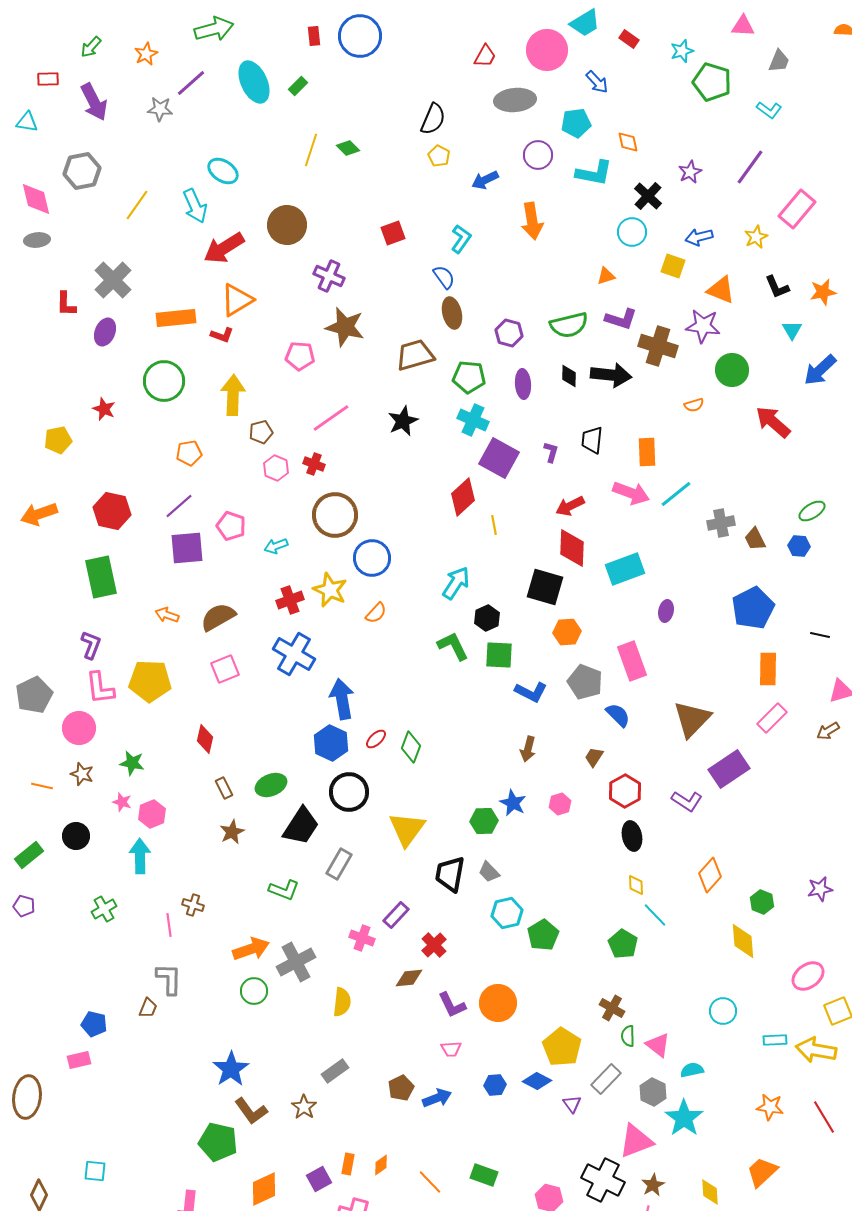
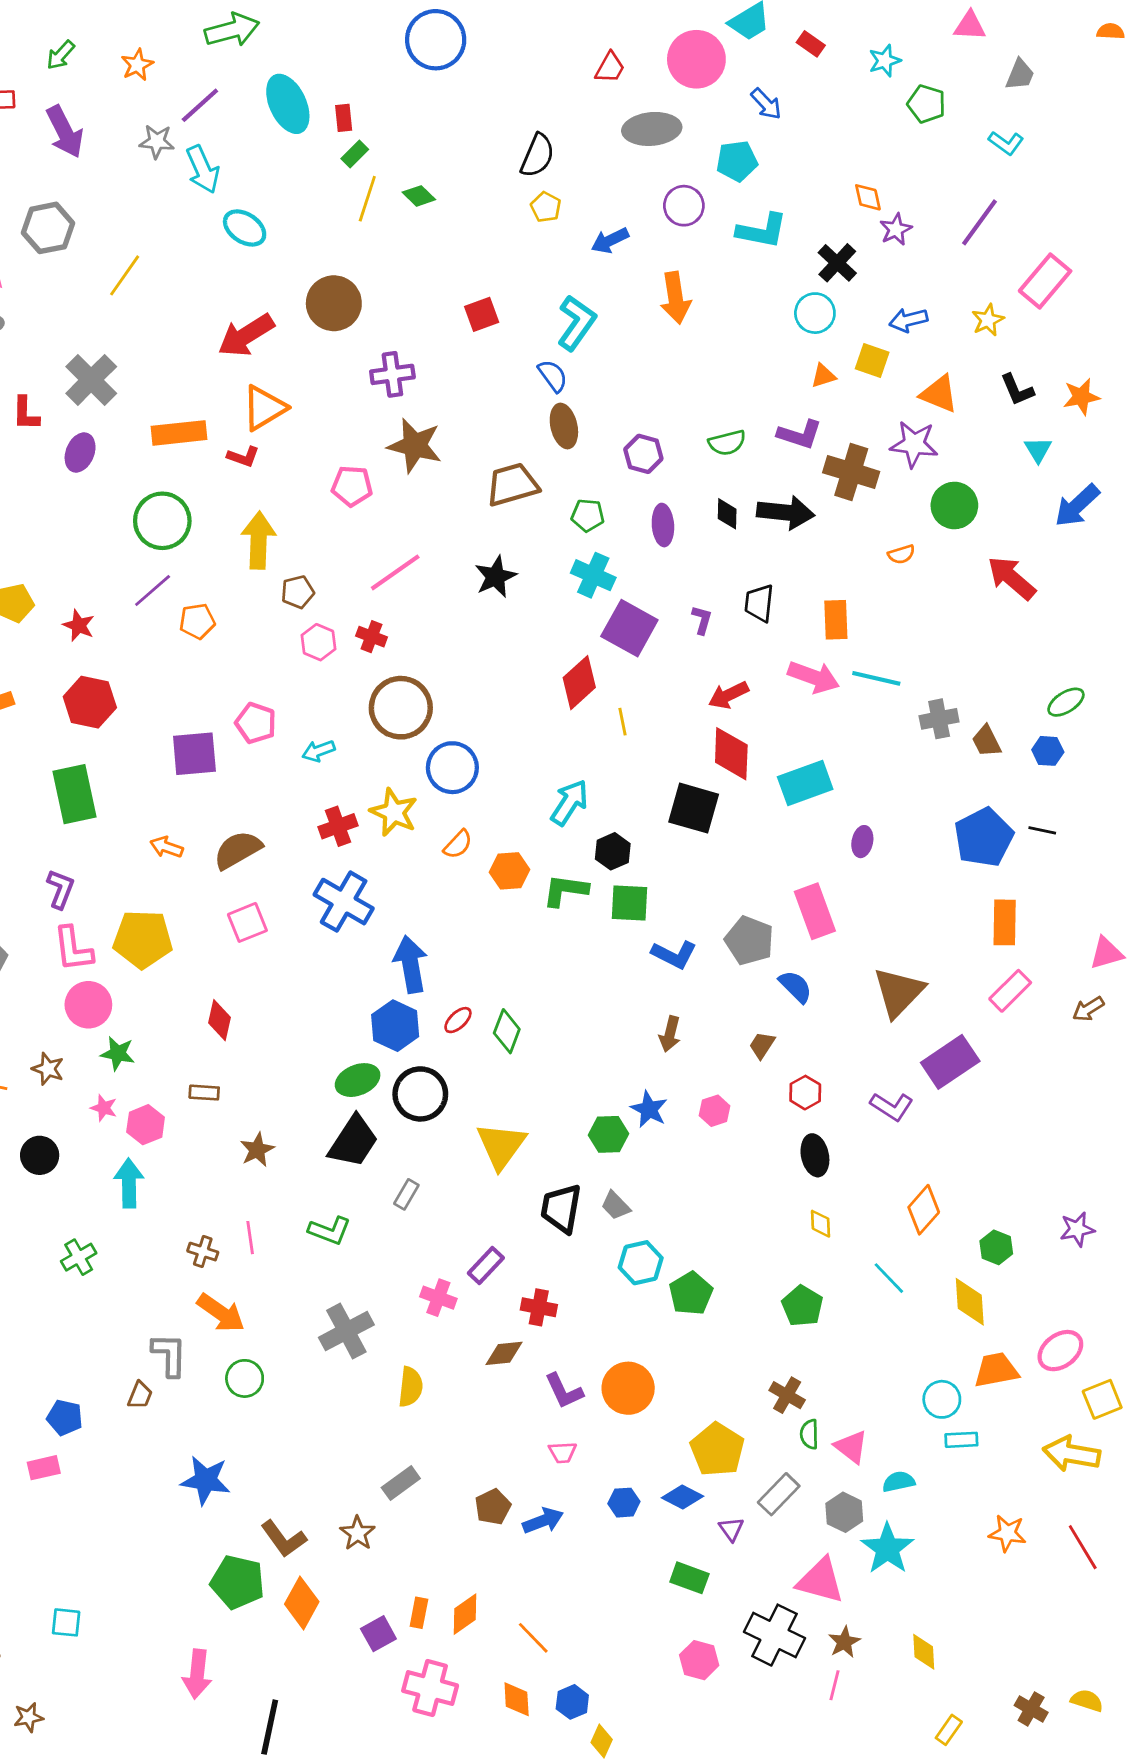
red rectangle: (314, 36) -> (344, 118), moved
green pentagon: (712, 82) -> (927, 104), size x0.7
green rectangle: (298, 86) -> (355, 154), moved
orange diamond: (628, 142) -> (868, 197), moved
cyan arrow: (195, 206) -> (203, 169), moved
cyan L-shape: (461, 239) -> (576, 323), size x1.4
purple cross: (329, 276) -> (392, 374), turned -32
orange triangle: (606, 276) -> (823, 376), moved
green semicircle: (569, 325) -> (727, 443), size x0.7
green pentagon: (469, 377) -> (588, 515), size x0.7
red star: (104, 409) -> (79, 625), moved
cyan line: (676, 494) -> (876, 678), turned 52
purple line: (179, 506) -> (153, 591), moved
orange hexagon: (567, 632) -> (510, 871), moved
black line: (820, 635) -> (1042, 830), moved
green L-shape: (453, 646) -> (565, 890), turned -56
pink circle: (79, 728) -> (88, 1005), moved
green ellipse: (271, 785) -> (358, 1080), moved
brown rectangle: (224, 788) -> (204, 1093), moved, turned -60
red hexagon: (625, 791) -> (805, 1093), size x0.7
gray rectangle: (339, 864) -> (406, 1194), size x0.7
cyan line: (655, 915) -> (889, 1278), moved
pink line: (169, 925) -> (250, 1238), moved
red cross: (434, 945) -> (539, 1307), turned -35
orange arrow: (251, 949) -> (221, 1313), moved, turned 54
green circle: (254, 991) -> (245, 1378), moved
cyan rectangle: (775, 1040) -> (961, 1440), moved
blue star: (231, 1069) -> (206, 1480), moved, turned -30
pink triangle: (636, 1141) -> (821, 1581), turned 36
orange diamond: (381, 1165) -> (465, 1614), size x1.4
orange trapezoid: (762, 1172) -> (996, 1370), moved, turned 32
green rectangle: (484, 1175) -> (689, 1578), moved
orange diamond: (264, 1189) -> (302, 1603), moved, turned -36

